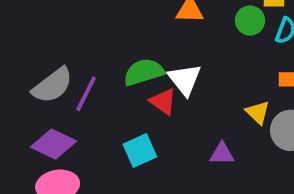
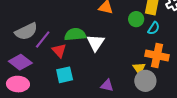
red triangle: (163, 102) -> (59, 50), moved
yellow triangle: (258, 112) -> (139, 68), moved

